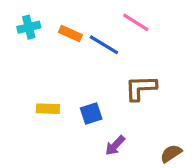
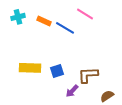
brown L-shape: (141, 88) -> (88, 75), moved
yellow rectangle: (48, 109) -> (30, 68), size x1.5

